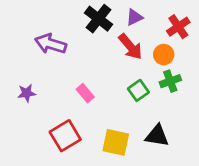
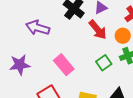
purple star: (27, 93) -> (20, 65), size x1.5
pink rectangle: (85, 93) -> (64, 65), size x1.5

